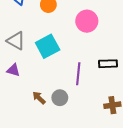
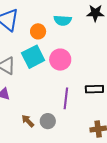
pink circle: (87, 21) -> (60, 60), moved
cyan square: (48, 46) -> (33, 57), moved

